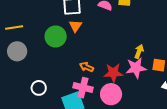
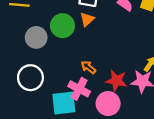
gray circle: (17, 51) -> (36, 37), moved
white circle: (39, 88) -> (30, 78), size x1.5

